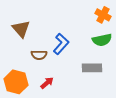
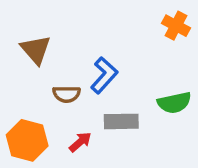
green semicircle: (102, 40) -> (174, 103), moved
gray rectangle: (92, 68) -> (121, 121), moved

